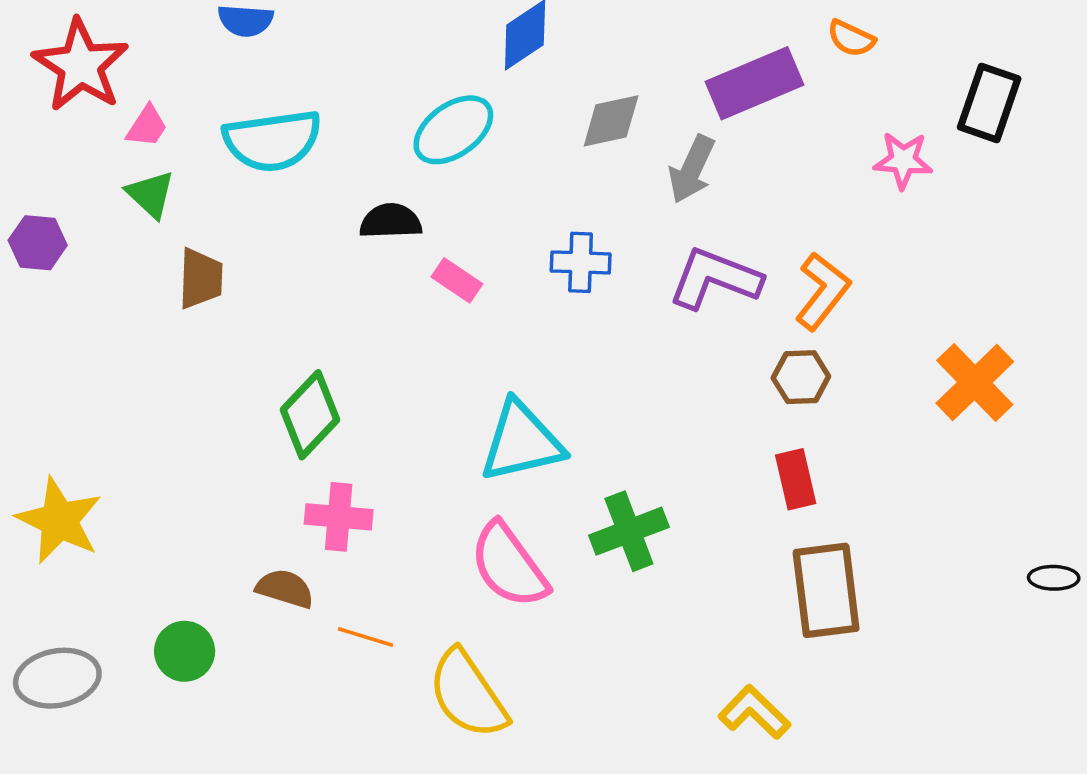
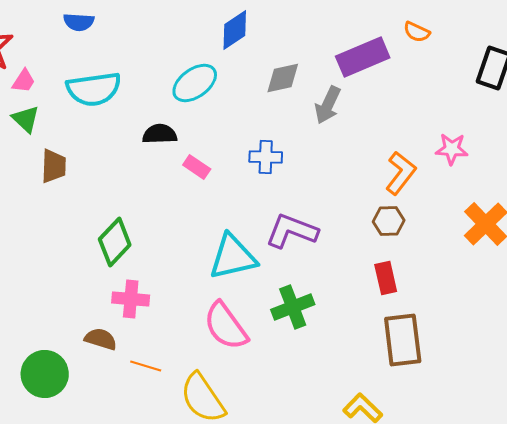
pink star: (903, 160) -> (452, 149), moved
purple L-shape: (715, 279) -> (292, 231), moved
green circle: (185, 651) -> (45, 374), size x1.4

